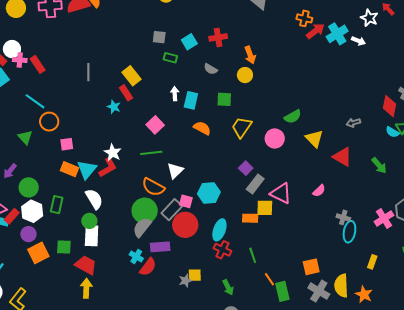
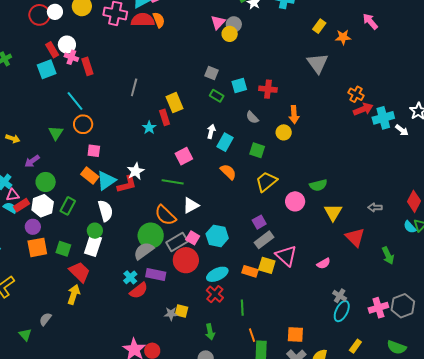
cyan ellipse: (219, 230) -> (217, 274), turned 30

